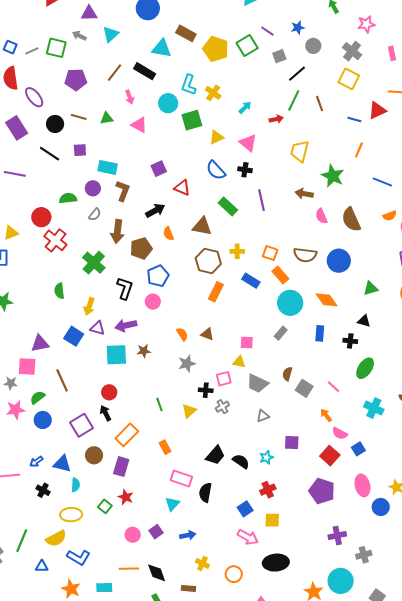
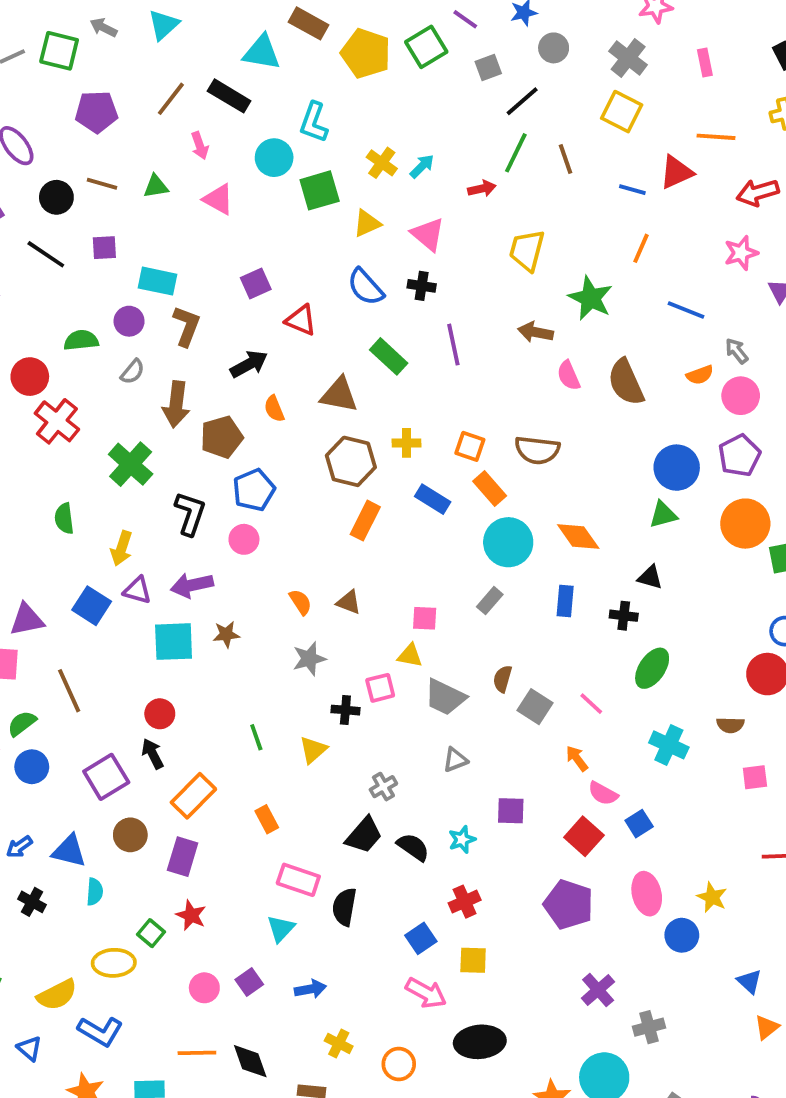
yellow cross: (213, 93) -> (382, 163), moved
blue circle: (339, 261) -> (677, 468), moved
gray cross: (222, 407) -> (383, 787), moved
yellow ellipse: (71, 515) -> (114, 963), moved
purple cross: (337, 535) -> (598, 990), turned -30
blue triangle: (42, 566) -> (29, 1048), turned 40

